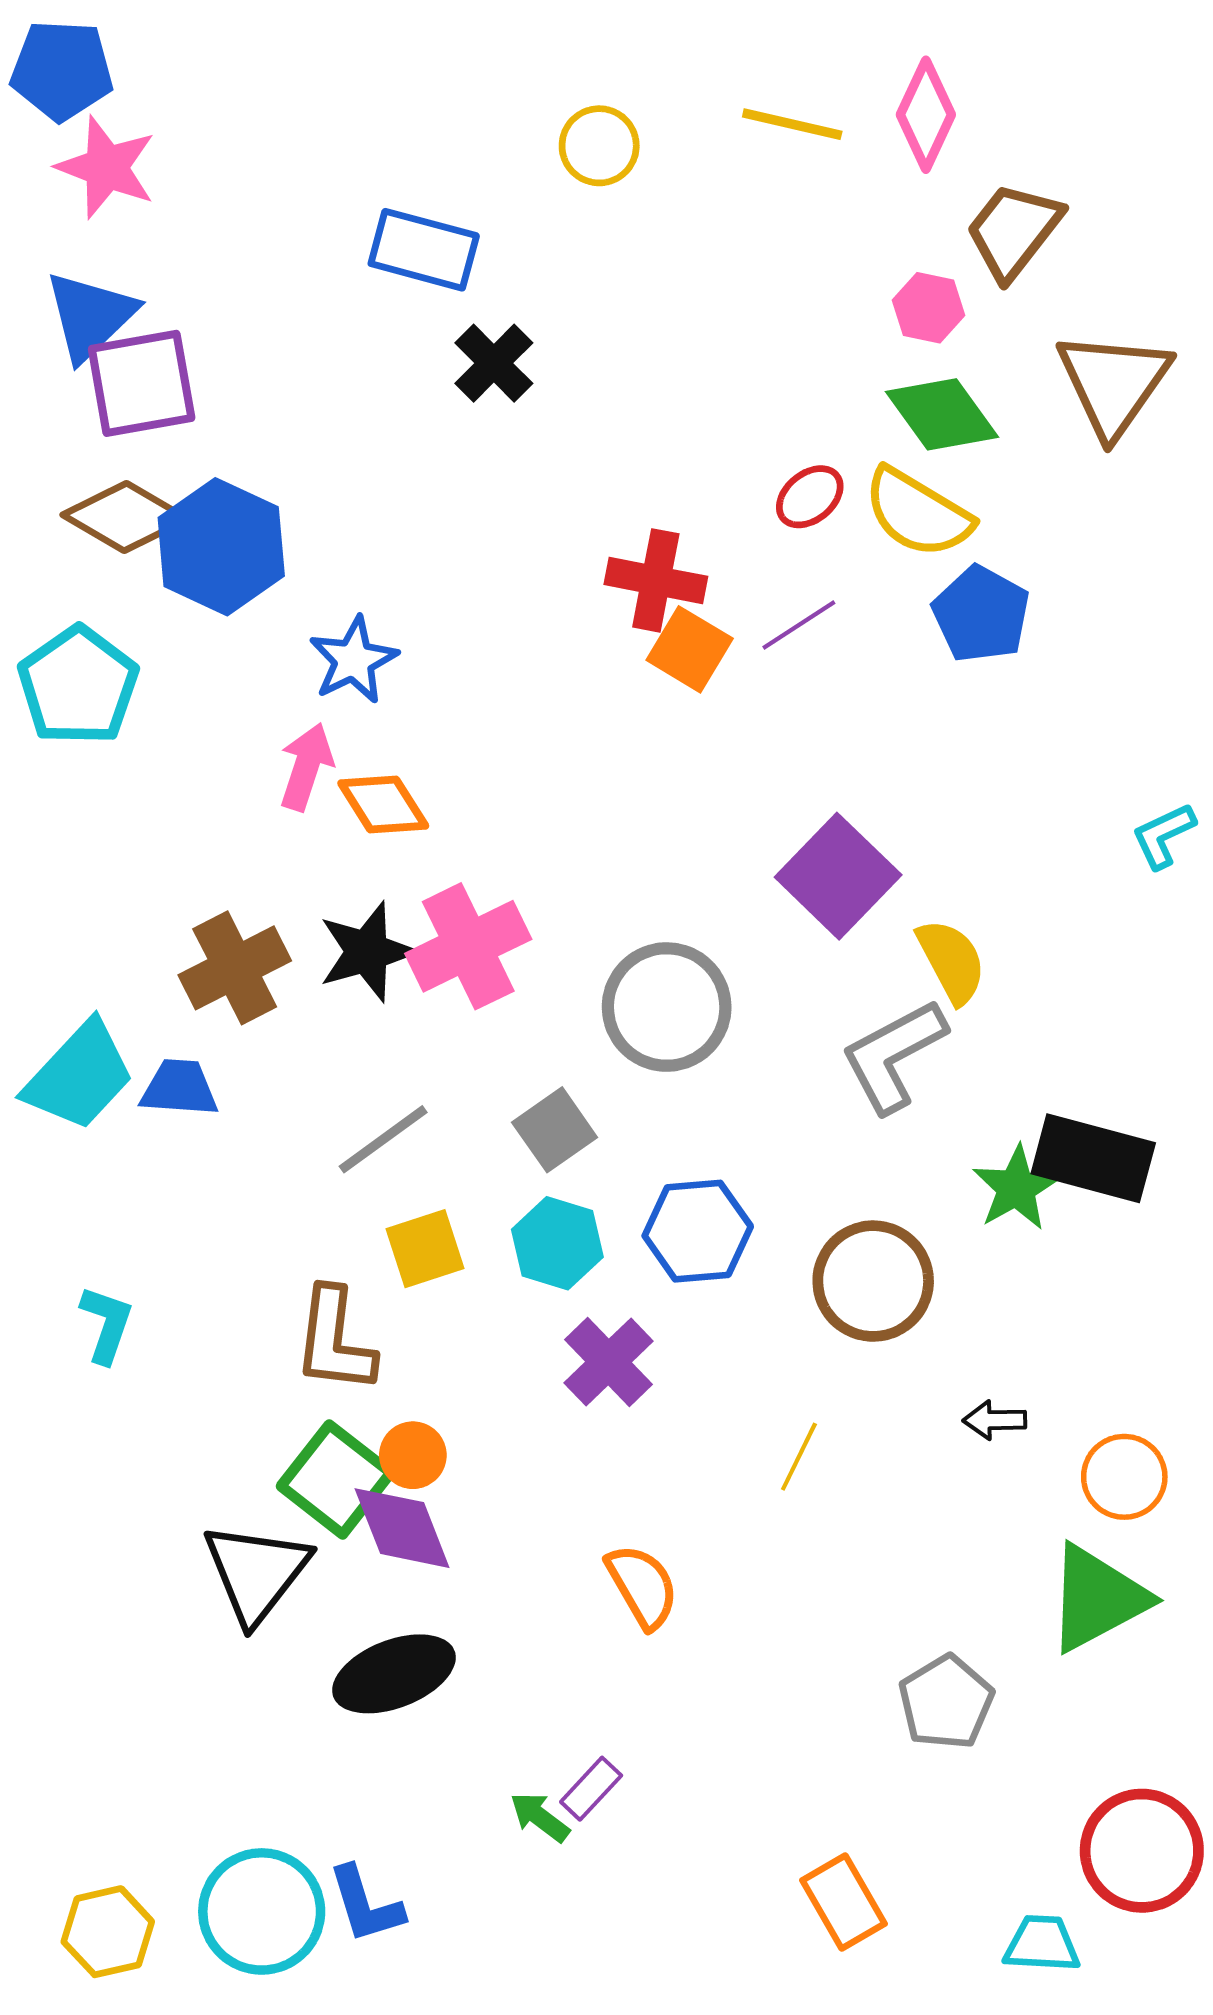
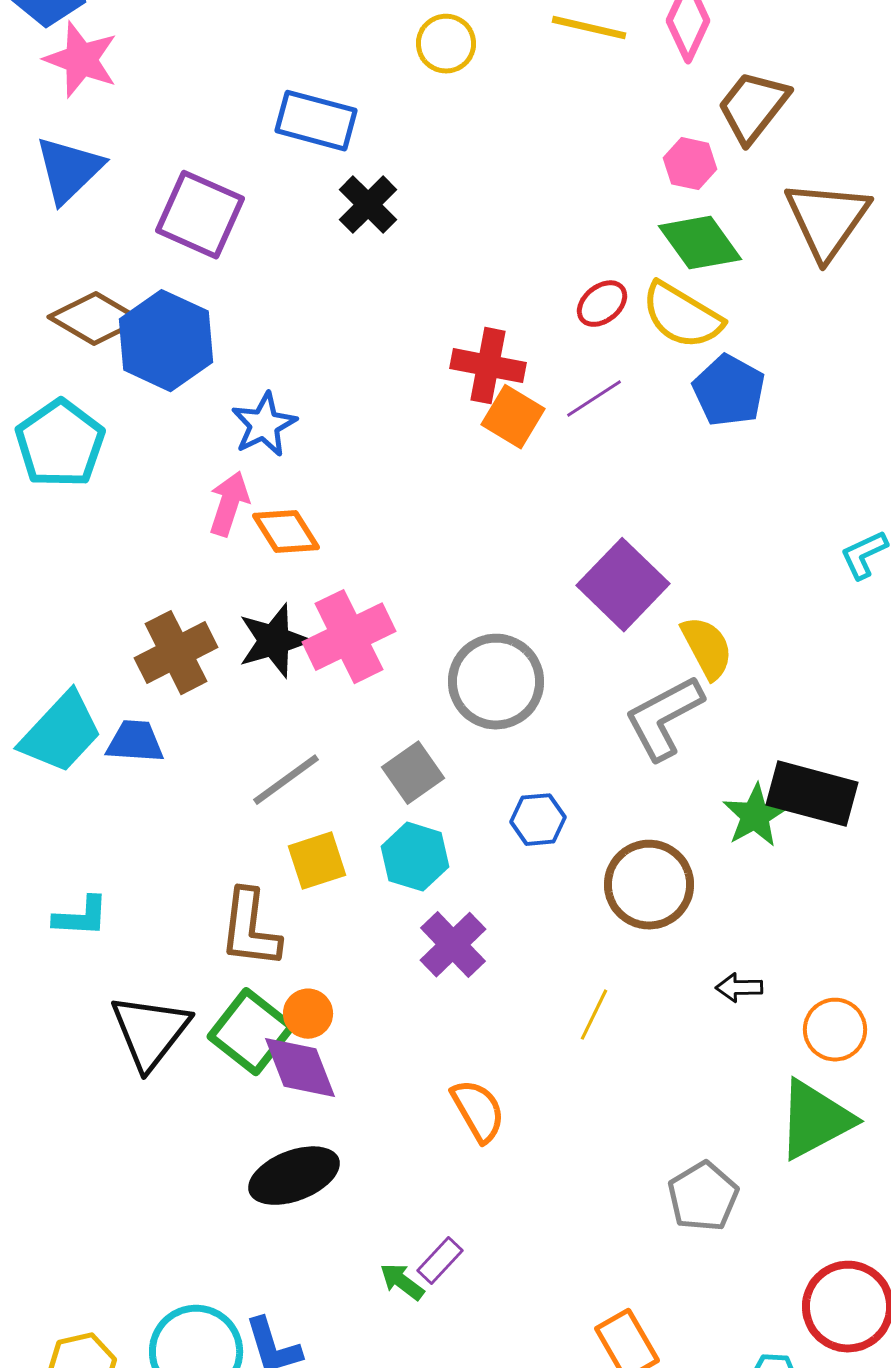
purple square: (142, 383) -> (200, 215), moved, turned 34
blue hexagon: (698, 1231) -> (538, 820), moved, size x0.7
cyan L-shape: (106, 1324) -> (81, 917), turned 74
black triangle: (256, 1573) -> (150, 1032), moved

